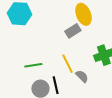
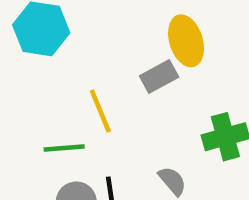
yellow line: (67, 64) -> (100, 111), moved

